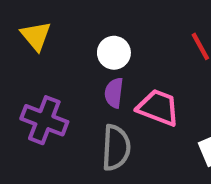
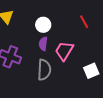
pink trapezoid: (158, 108) -> (64, 51), turned -80

